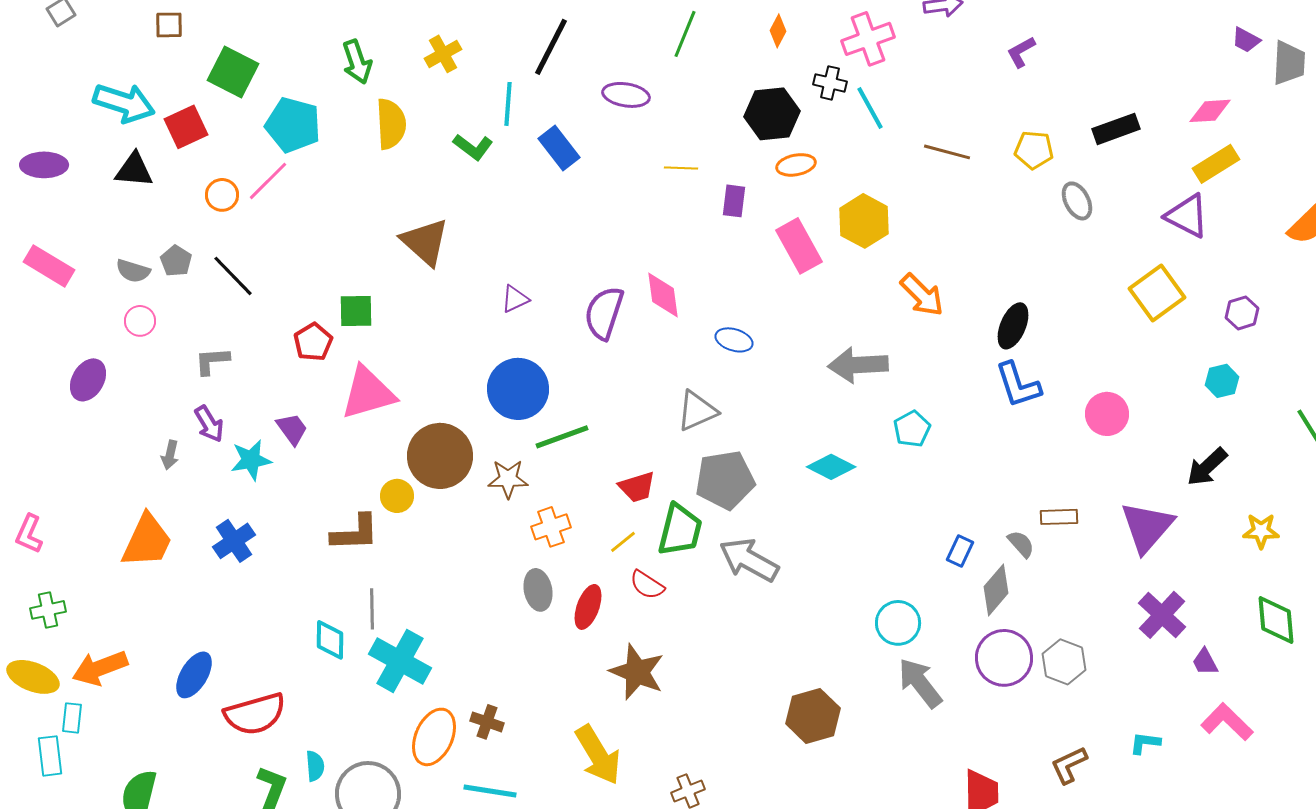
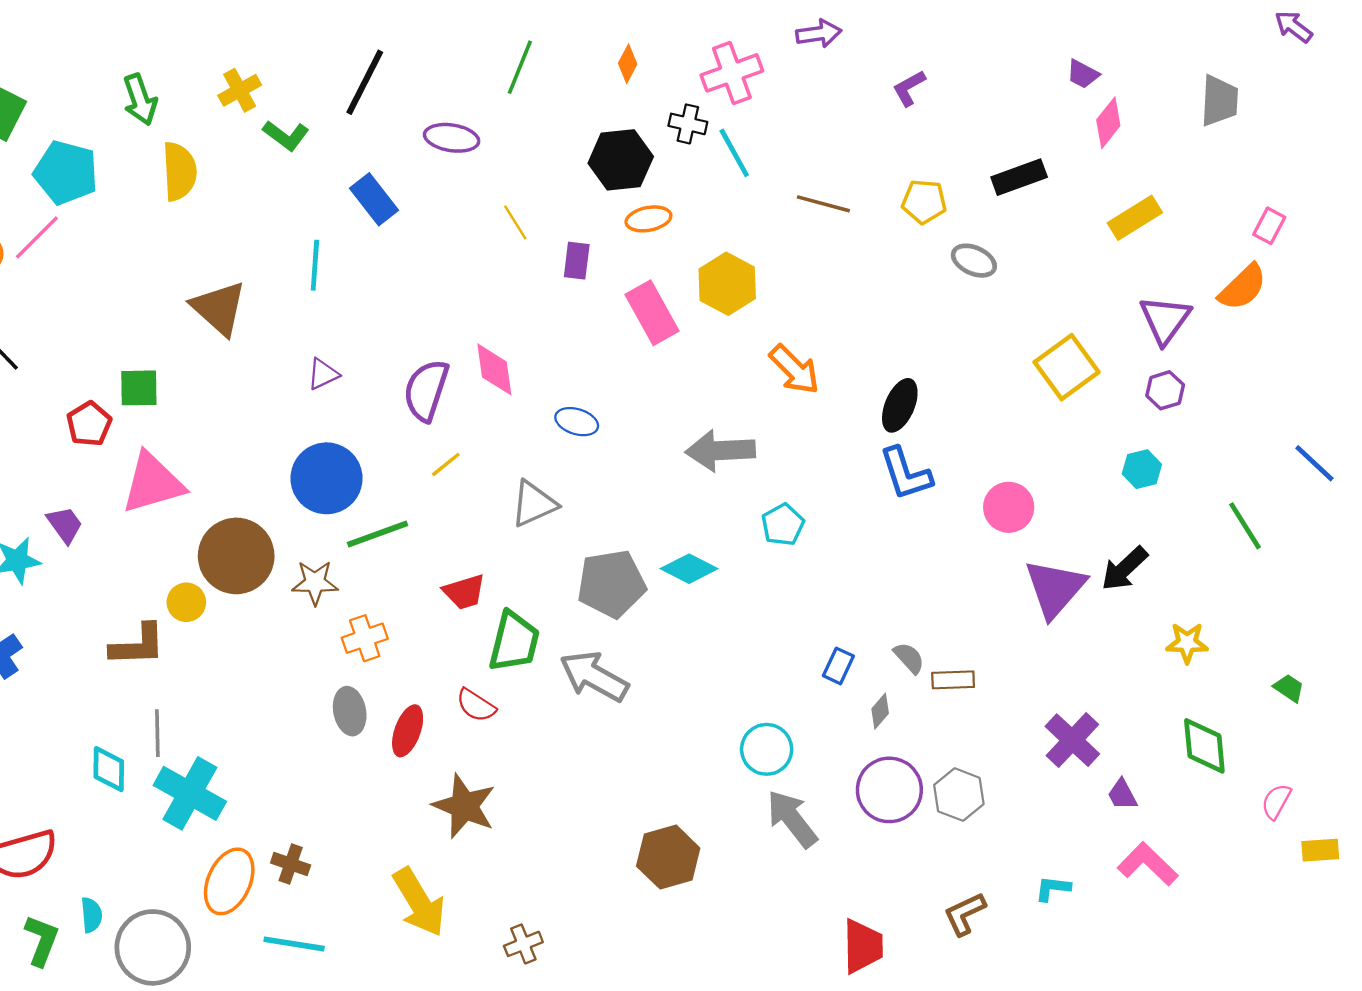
purple trapezoid: (1246, 40) -> (1083, 74), moved
cyan line: (508, 104) -> (315, 265), moved
pink diamond: (1210, 111) -> (1108, 123), moved, turned -48
green L-shape: (473, 147) -> (286, 136), moved
yellow line: (681, 168) -> (515, 222), turned 56
gray ellipse: (1077, 201) -> (974, 261), turned -39
purple triangle: (1187, 216) -> (1165, 320), moved, turned 39
gray pentagon: (725, 480) -> (611, 584), moved
brown rectangle: (1059, 517) -> (953, 680), moved
purple triangle: (1147, 527) -> (1055, 588), moved
yellow line: (623, 542) -> (446, 464), moved
gray diamond: (996, 590) -> (880, 711), size x0.6

